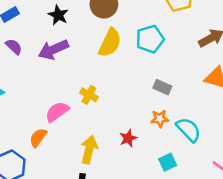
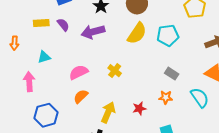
pink semicircle: (57, 112) -> (79, 72), moved
cyan semicircle: (188, 130) -> (200, 98), moved
orange semicircle: (38, 138) -> (81, 96), moved

